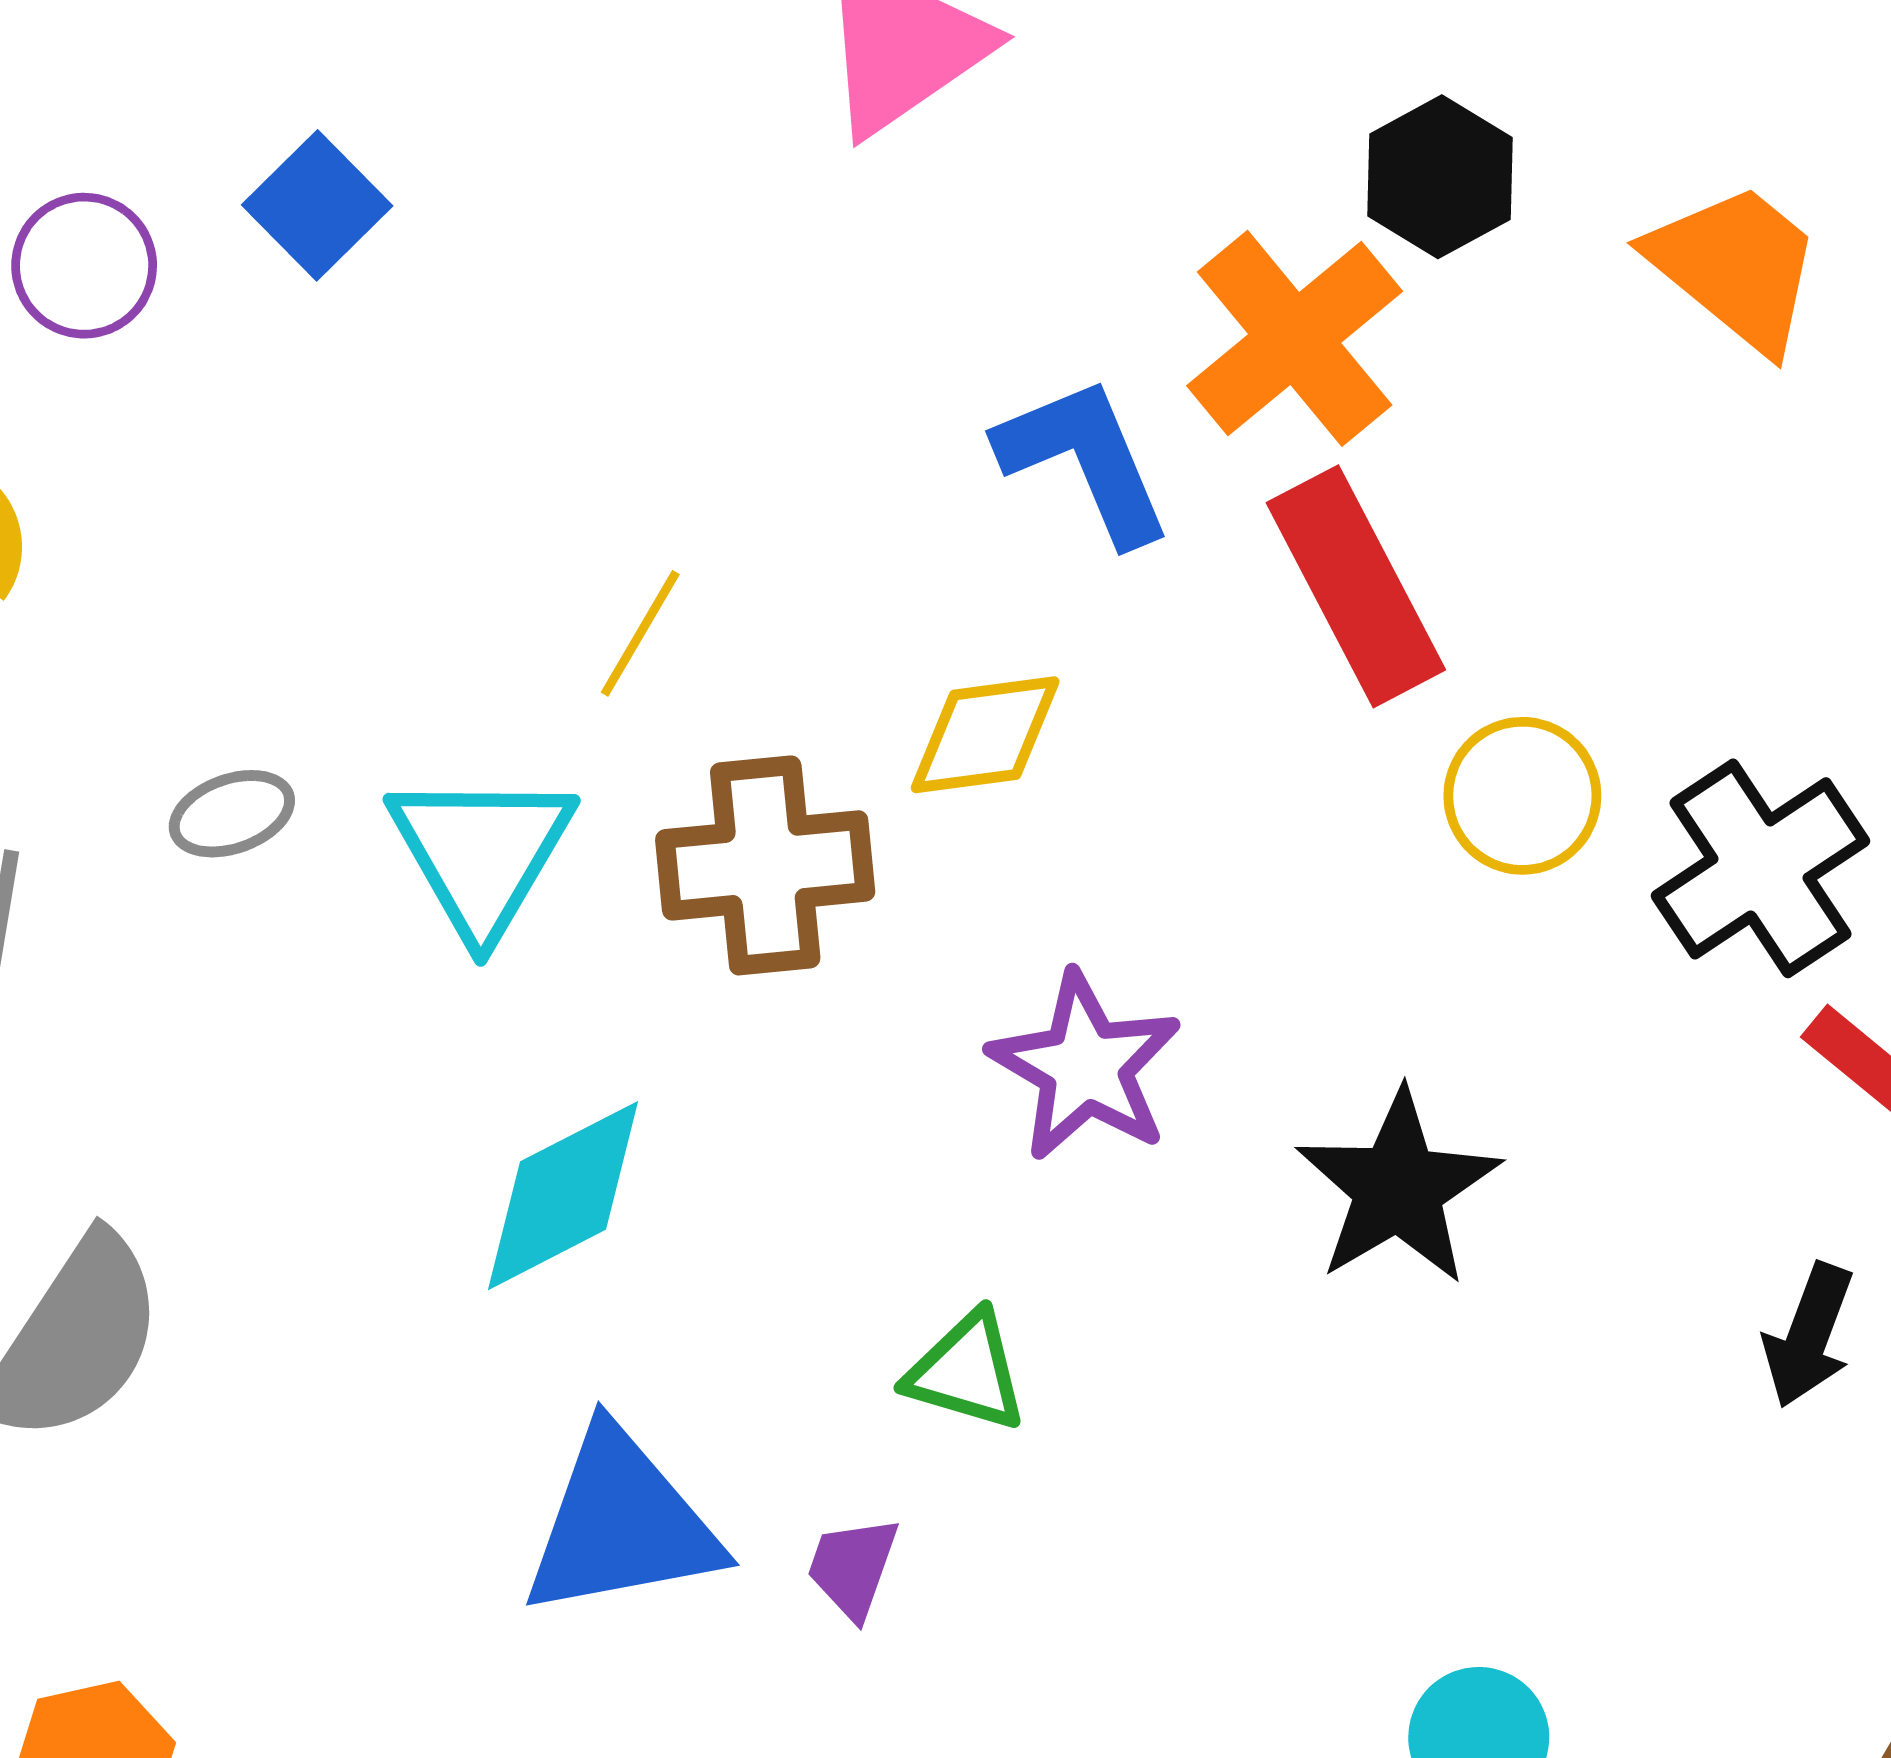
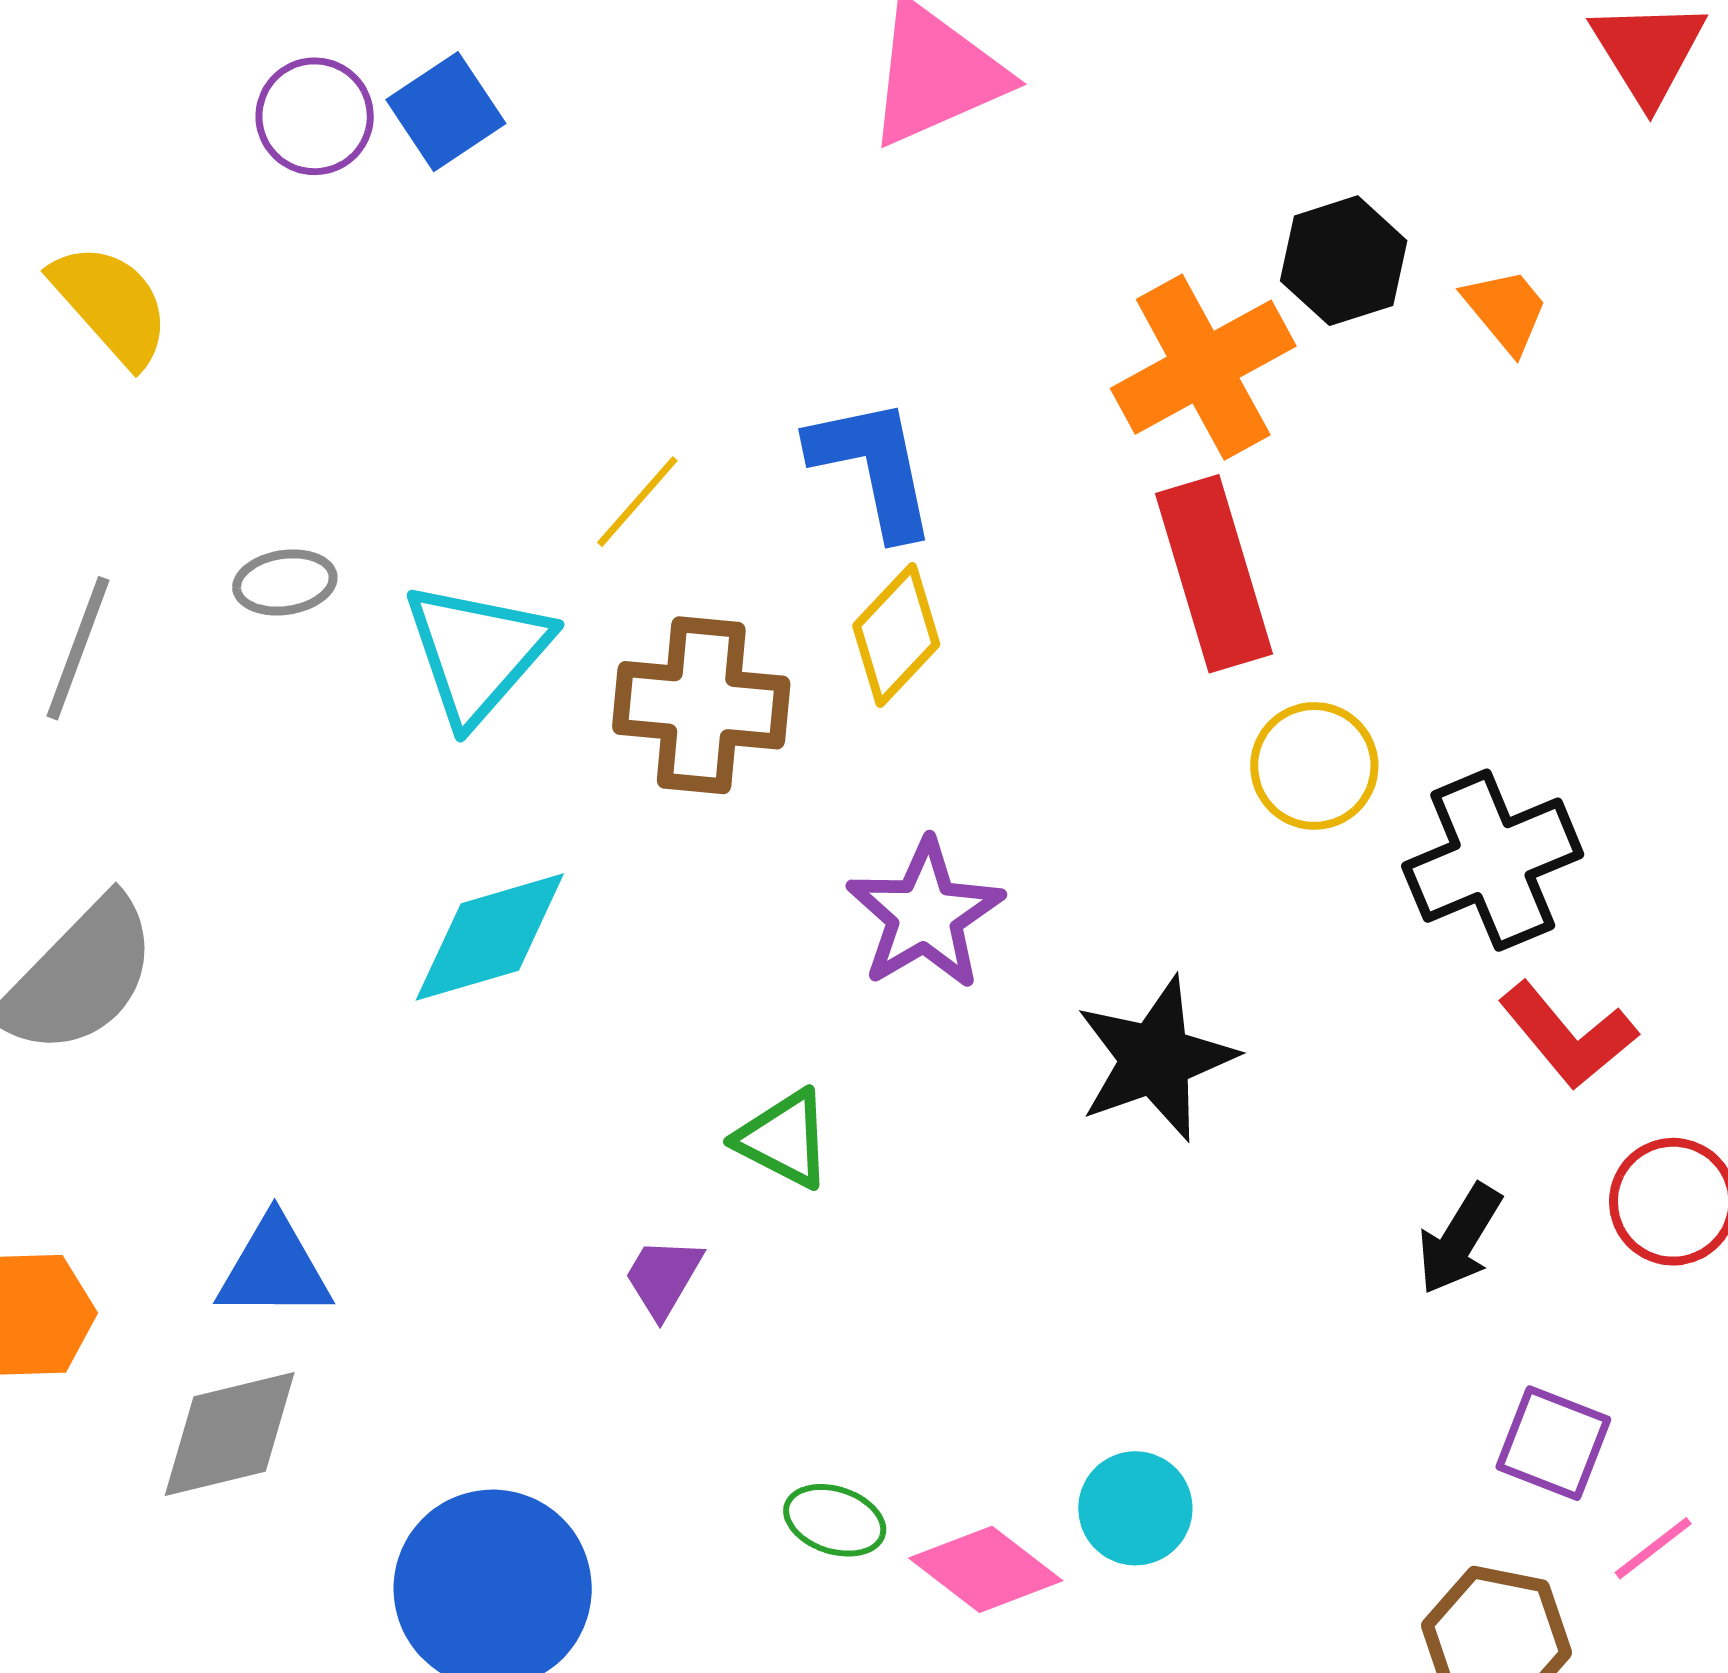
purple circle: (84, 266) -> (315, 116), moved
orange trapezoid: (1736, 267) -> (1506, 310), moved, size x0.6
blue L-shape: (1085, 460) -> (873, 467), moved
yellow diamond: (985, 735) -> (896, 635), turned -50
blue triangle: (621, 1524) -> (274, 1269), moved, size x0.7

